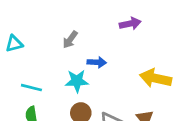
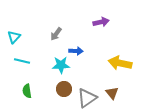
cyan triangle: (14, 44) -> (14, 37), turned -32
cyan line: (31, 88) -> (22, 61), moved

